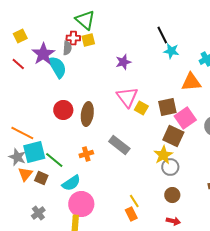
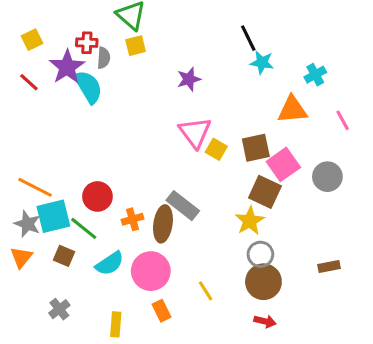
red cross: (73, 38) -> (87, 43), moved
red circle: (63, 110) -> (97, 196), moved
brown ellipse: (87, 114) -> (163, 224), moved
gray circle: (170, 167) -> (260, 254), moved
orange triangle: (25, 174) -> (21, 257), moved
brown circle: (172, 195) -> (263, 282), size x1.5
pink circle: (81, 204) -> (151, 271), moved
orange rectangle: (131, 214) -> (161, 311), moved

